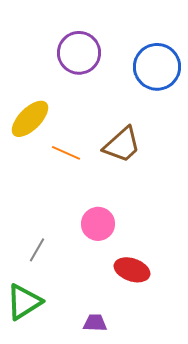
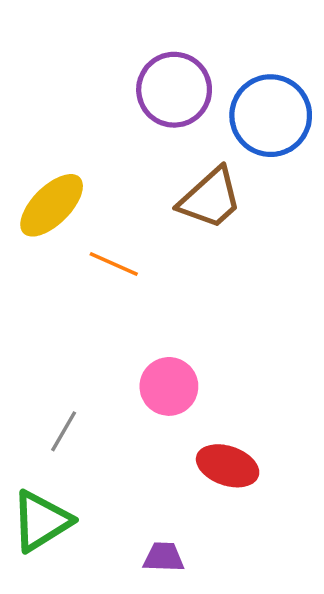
purple circle: (79, 53) -> (174, 90), moved
brown trapezoid: (122, 145) -> (210, 198), moved

